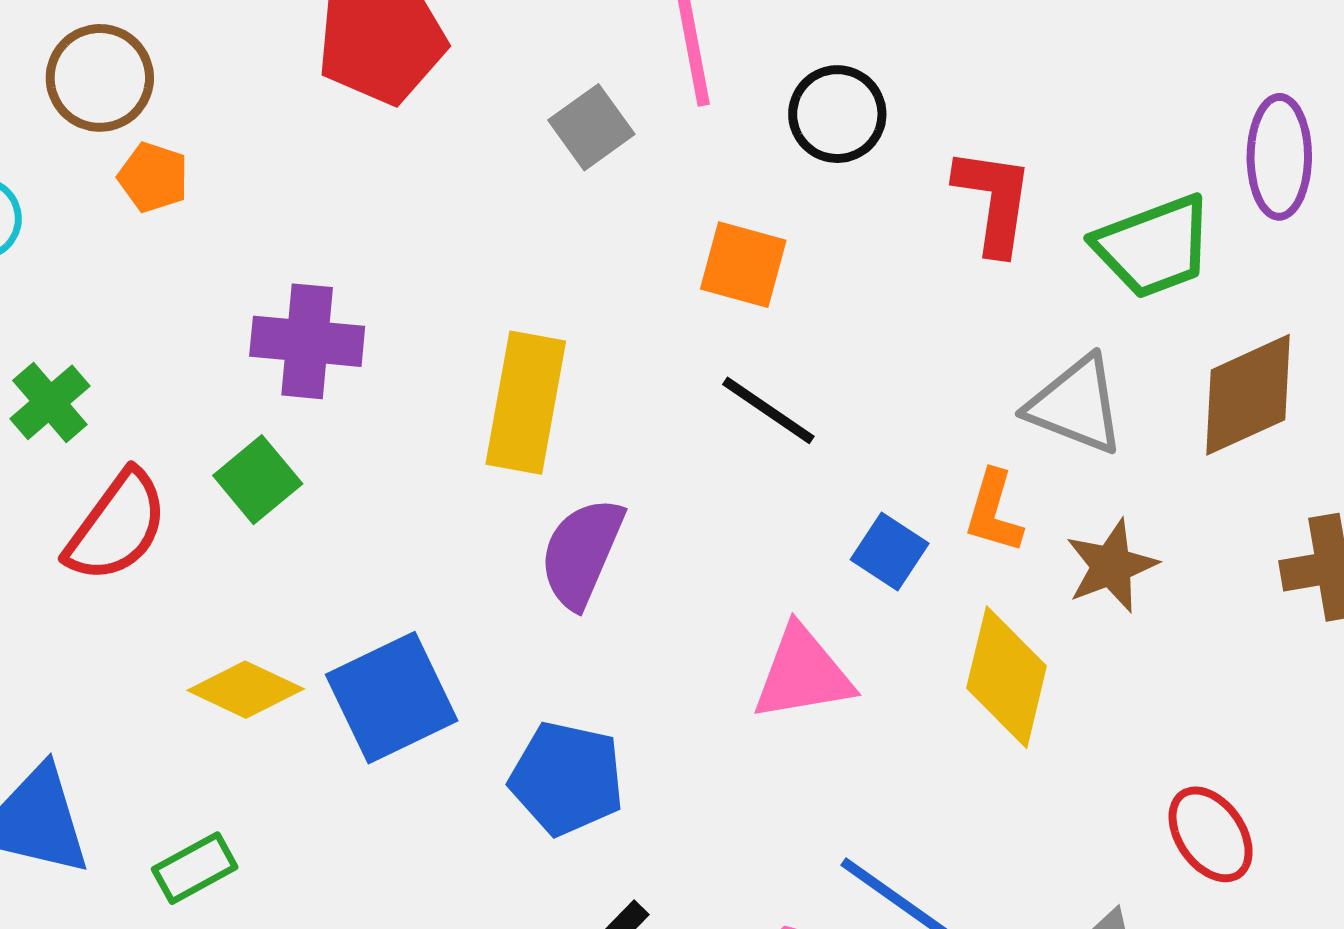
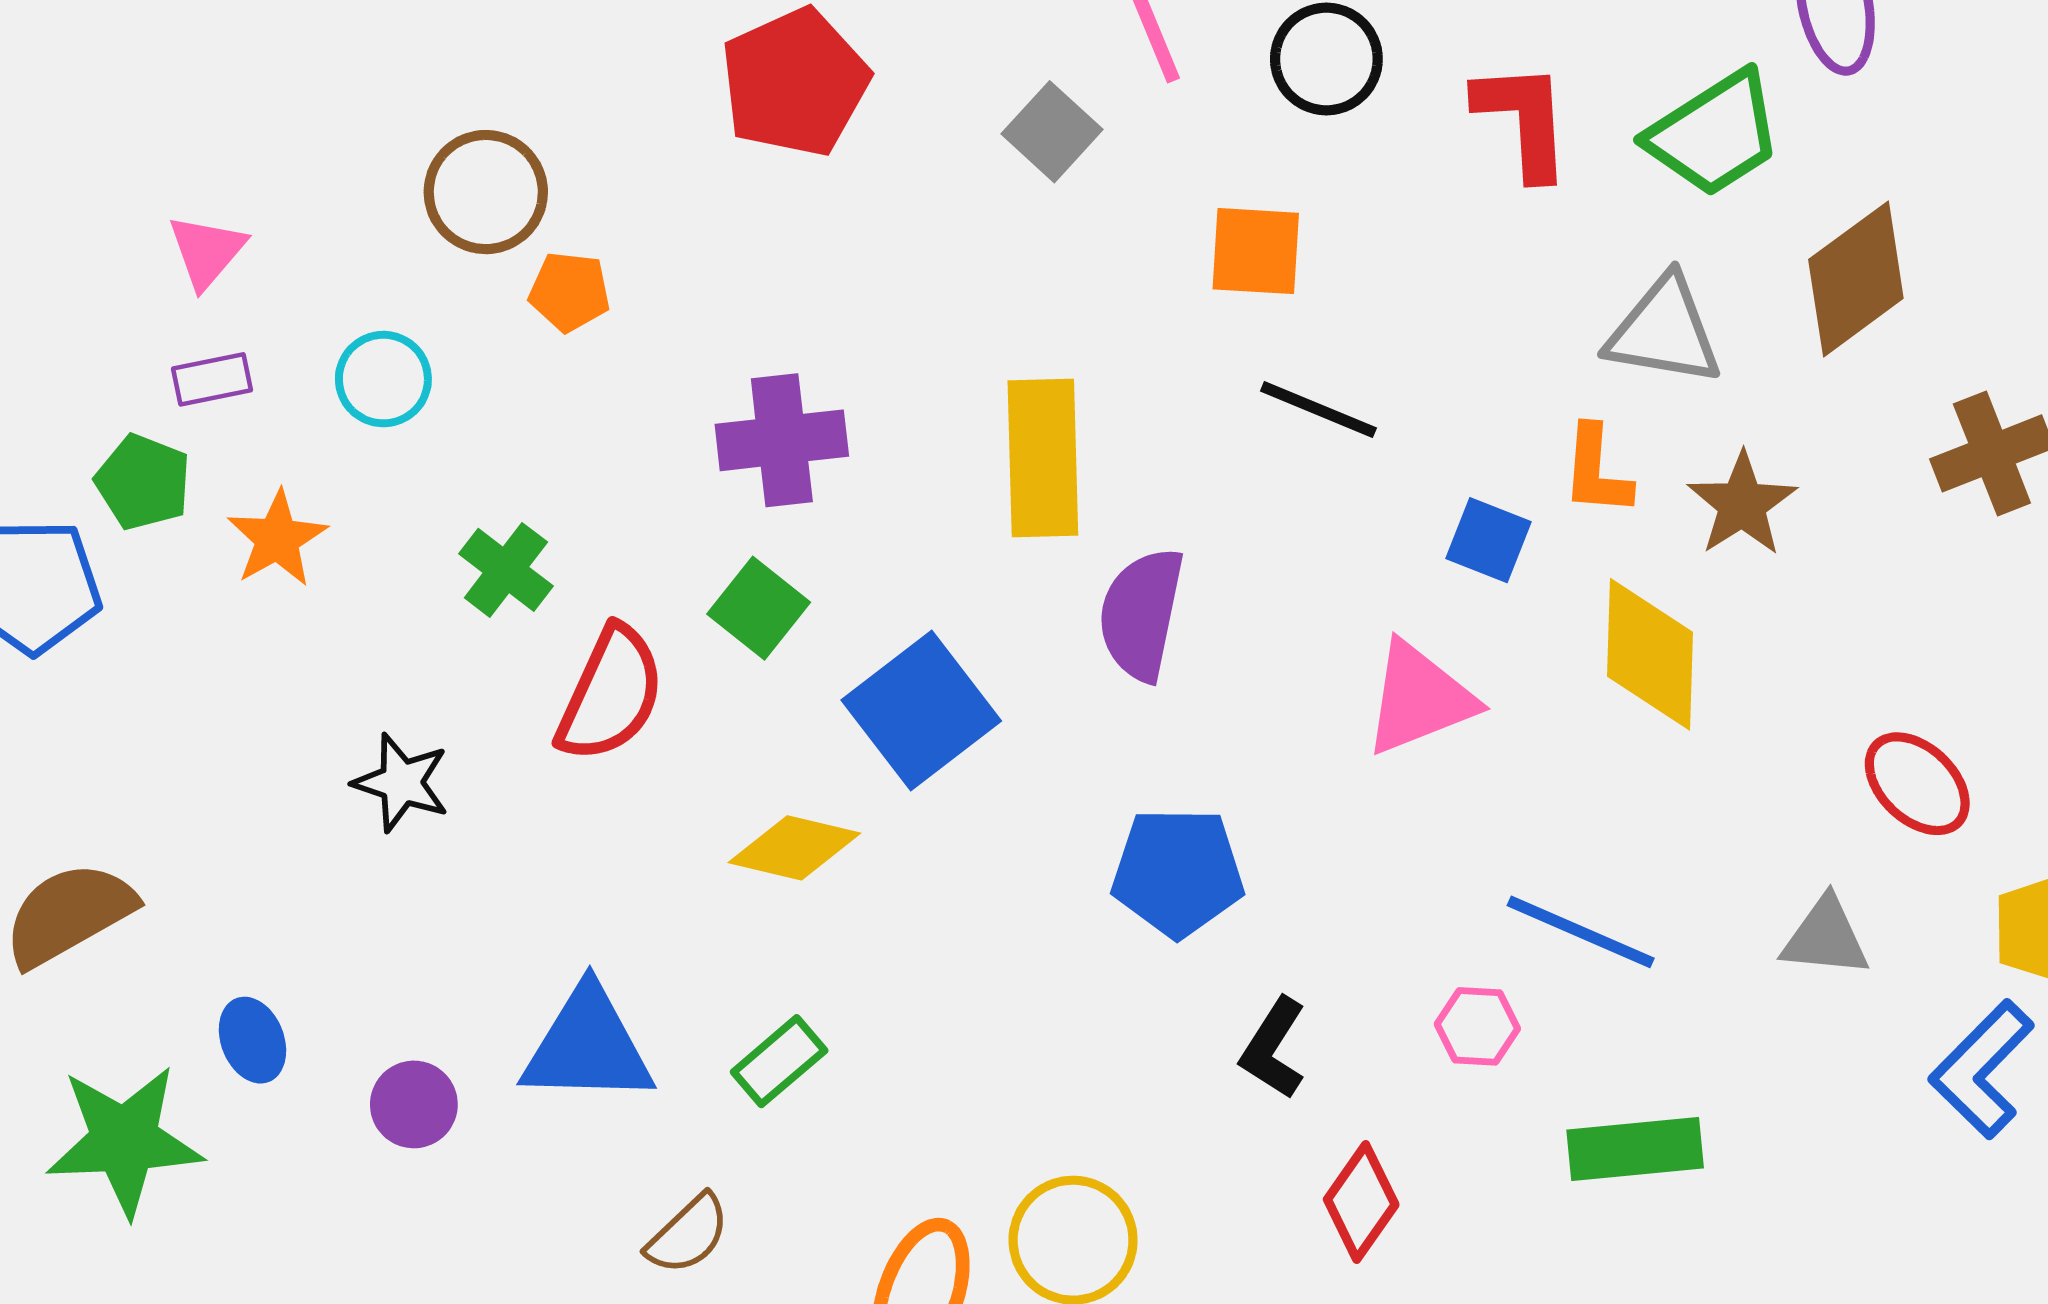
blue square: (392, 698) -> (921, 711), moved

